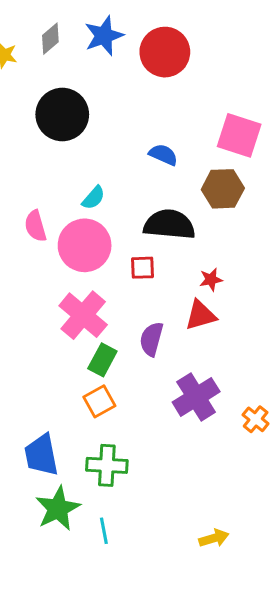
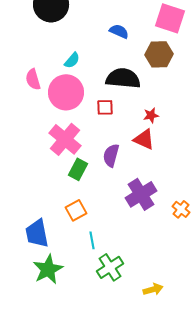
red triangle: (201, 315) -> (144, 139), turned 40
orange square: (99, 401) -> (76, 210), moved
green cross: (107, 465) -> (110, 267), moved, turned -36
cyan line: (104, 531) -> (92, 240), moved

